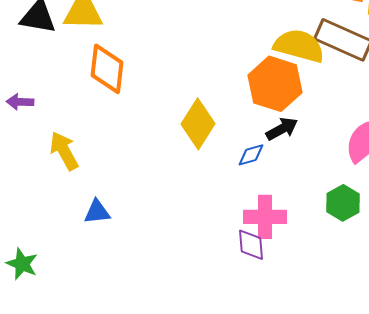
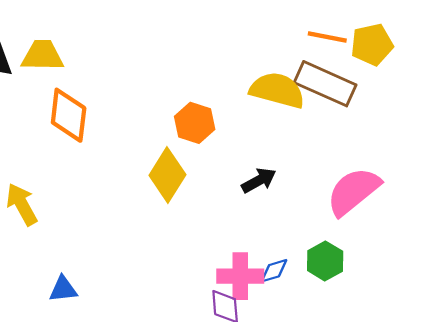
orange hexagon: (275, 84) -> (195, 123), moved, size x0.7
blue diamond: (251, 155) -> (274, 271), moved
blue triangle: (97, 212) -> (63, 289), moved

